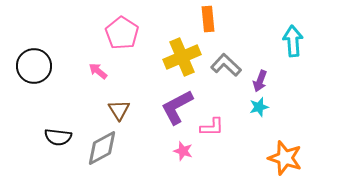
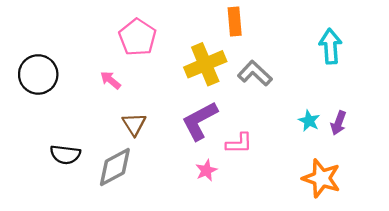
purple arrow: (260, 81) -> (338, 123), moved
cyan star: (259, 107) -> (309, 121), moved, turned -30
pink star: (183, 151) -> (206, 170), turned 30

